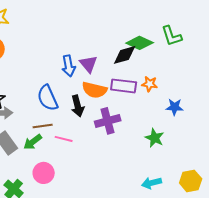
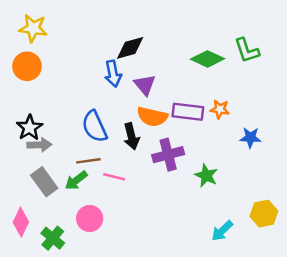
black diamond: (125, 55) -> (130, 48), moved
blue arrow: (69, 66) -> (113, 74), moved
green star: (155, 138) -> (206, 176), moved
yellow hexagon: (191, 181) -> (264, 214), moved
cyan arrow: (152, 183) -> (222, 231), turned -30

